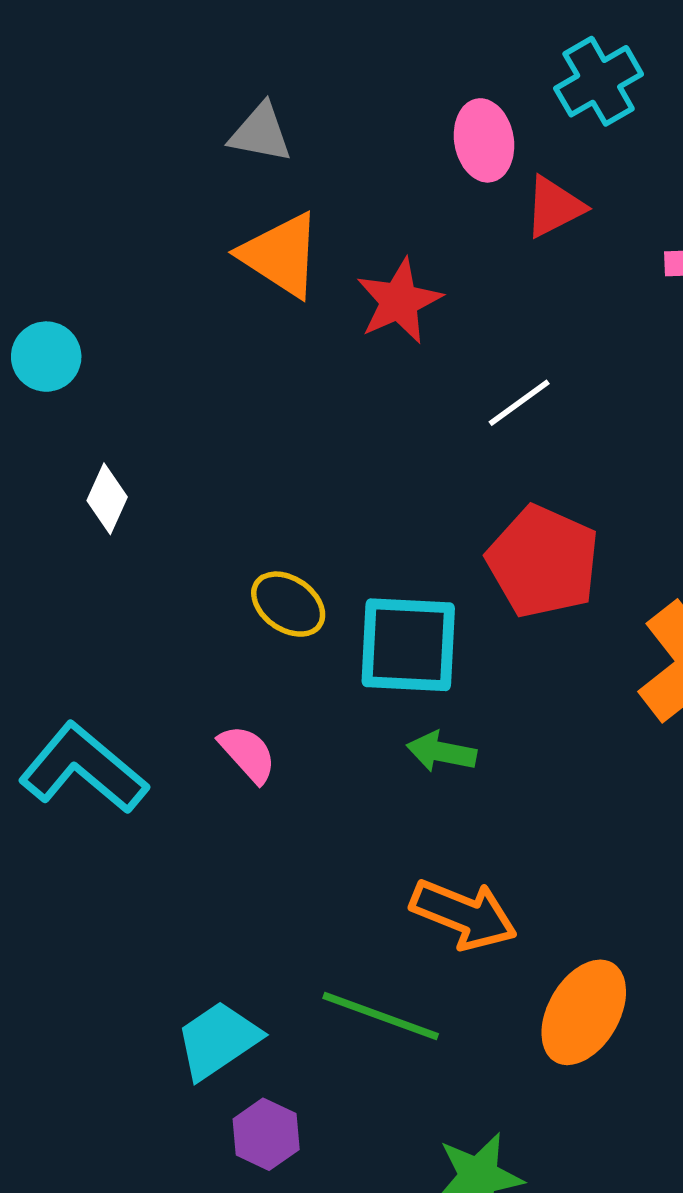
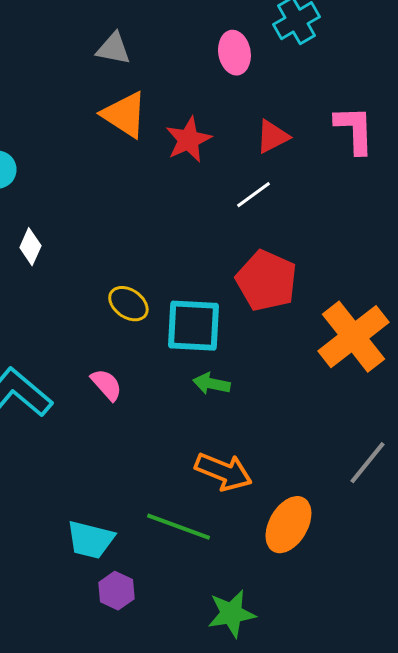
red triangle: (554, 207) -> (272, 137), moved
cyan trapezoid: (218, 1040) -> (90, 540), turned -132

